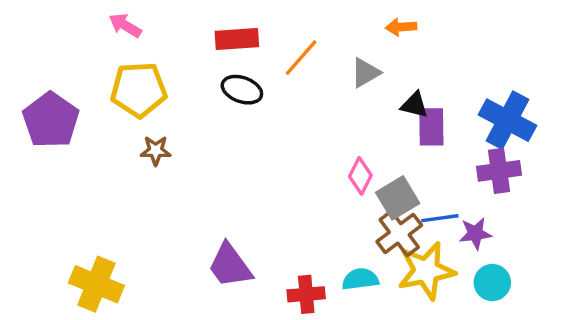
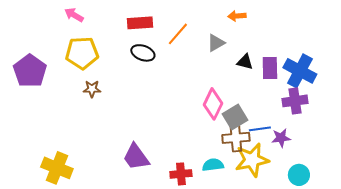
purple rectangle: (431, 127) -> (270, 68), moved
pink diamond: (360, 176) -> (213, 104), size x1.4
brown cross: (399, 233) -> (236, 138), turned 32
cyan circle: (492, 283) -> (299, 175), moved

